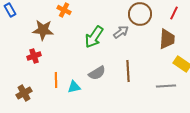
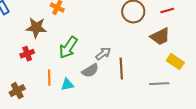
red line: (174, 13) -> (167, 11), turned 48
gray arrow: (121, 32) -> (103, 54), moved
green arrow: (94, 37) -> (68, 48), moved
brown trapezoid: (167, 39) -> (160, 37), turned 60

